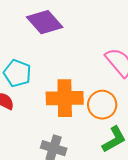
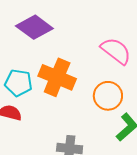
orange cross: (65, 98) -> (57, 77), moved, turned 36

